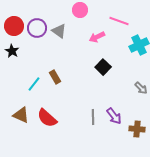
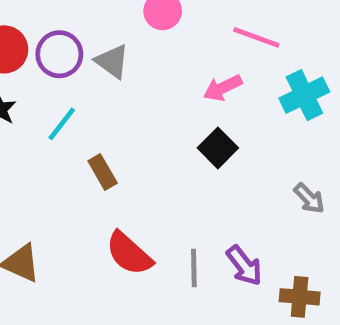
pink arrow: (97, 37) -> (223, 88), moved
cyan line: (34, 84) -> (62, 124), moved
red semicircle: (47, 118) -> (129, 254), moved

